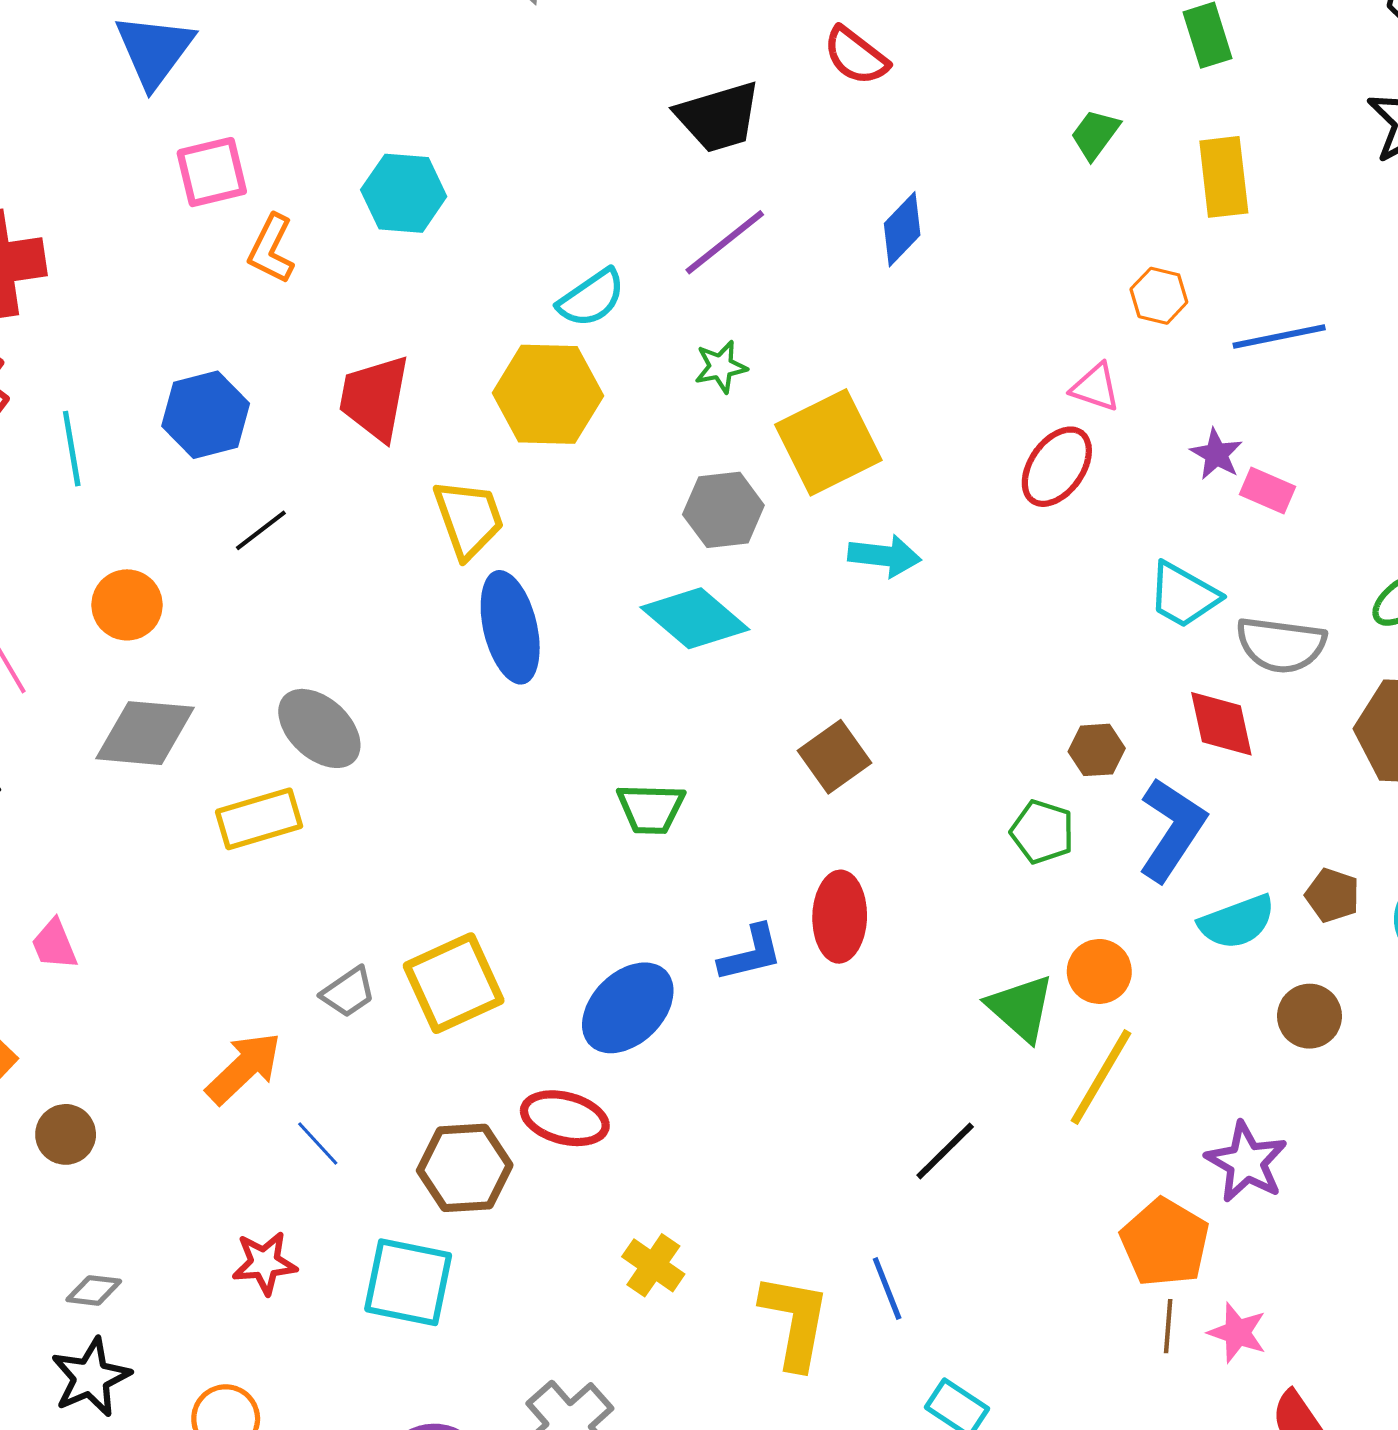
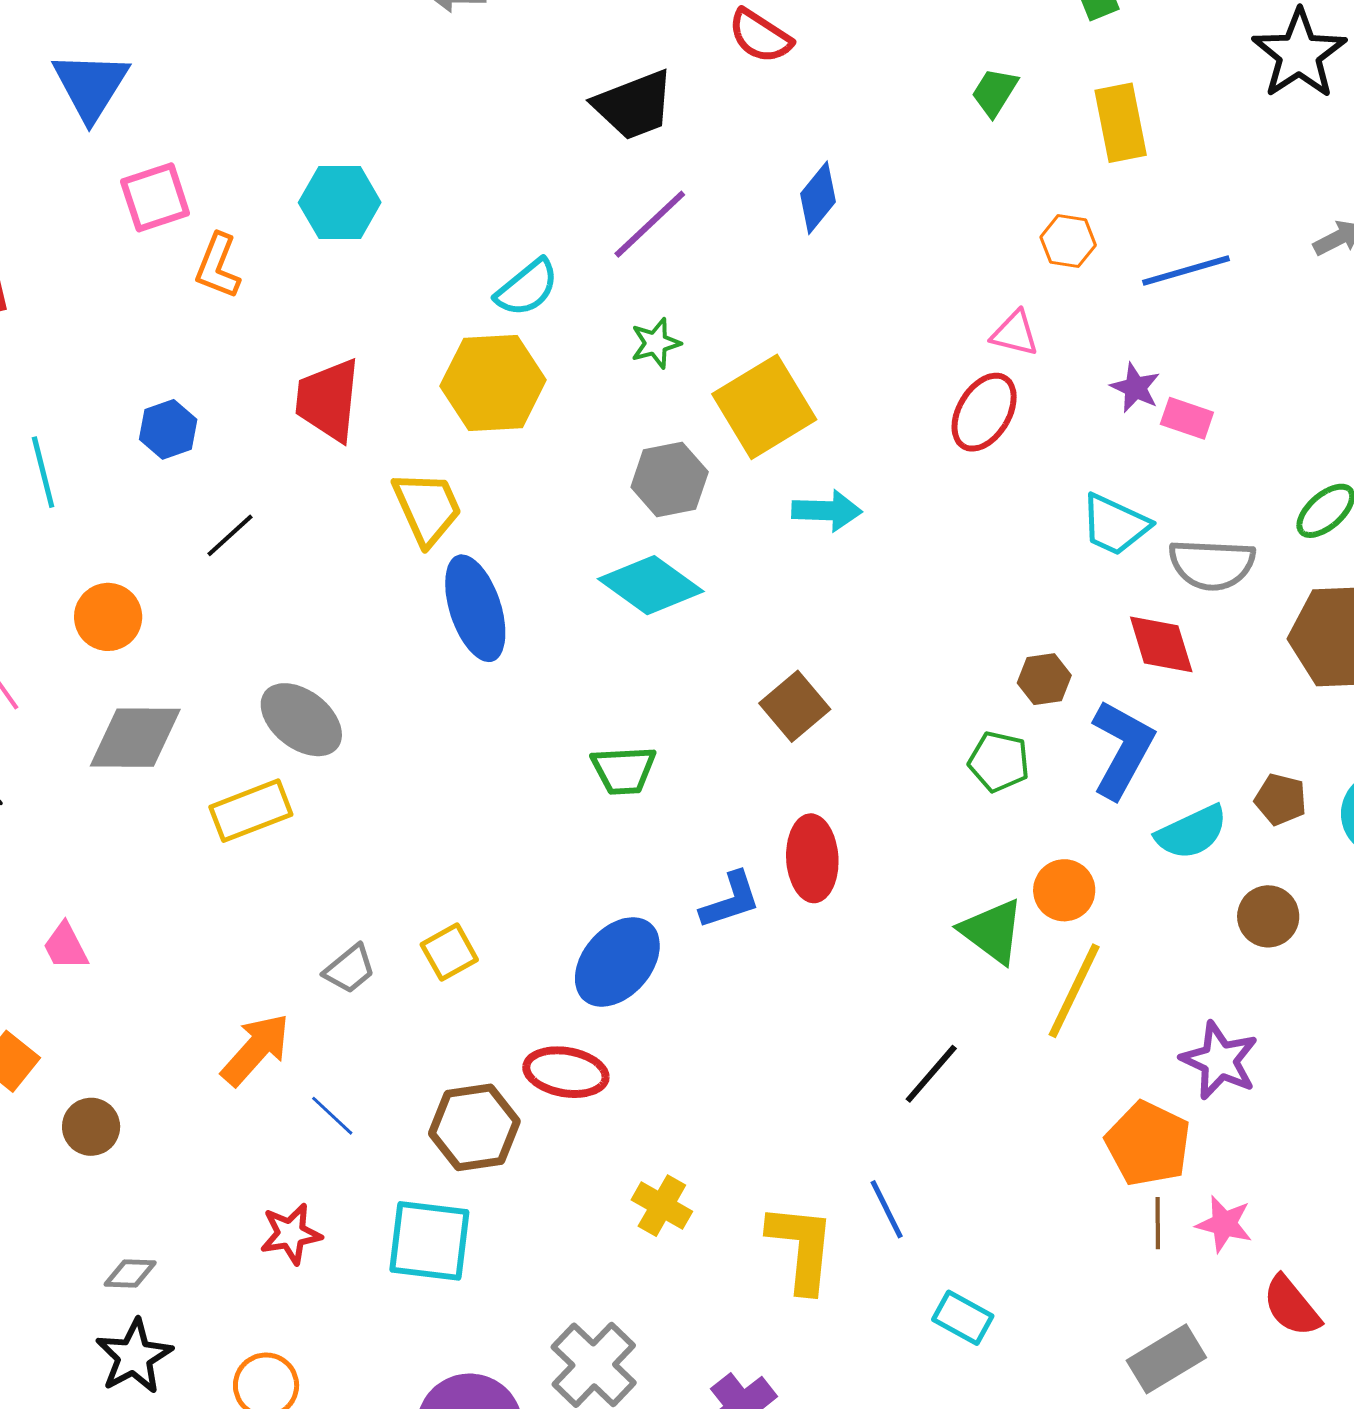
blue hexagon: (206, 415) -> (168, 429), size x0.7
yellow square: (454, 983) -> (449, 952), size x0.6

